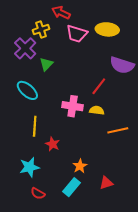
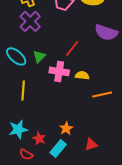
purple cross: (25, 48) -> (30, 21), moved
green triangle: (46, 64) -> (39, 56), moved
red line: (99, 86) -> (72, 48), moved
red star: (53, 144) -> (39, 138), moved

